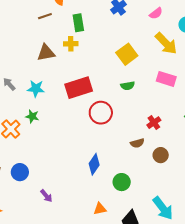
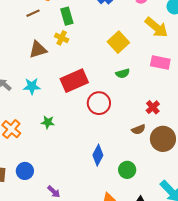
yellow cross: (71, 44) -> (62, 38), turned 32
green star: (32, 116) -> (48, 122), moved
brown circle: (161, 155) -> (163, 139), size x1.6

